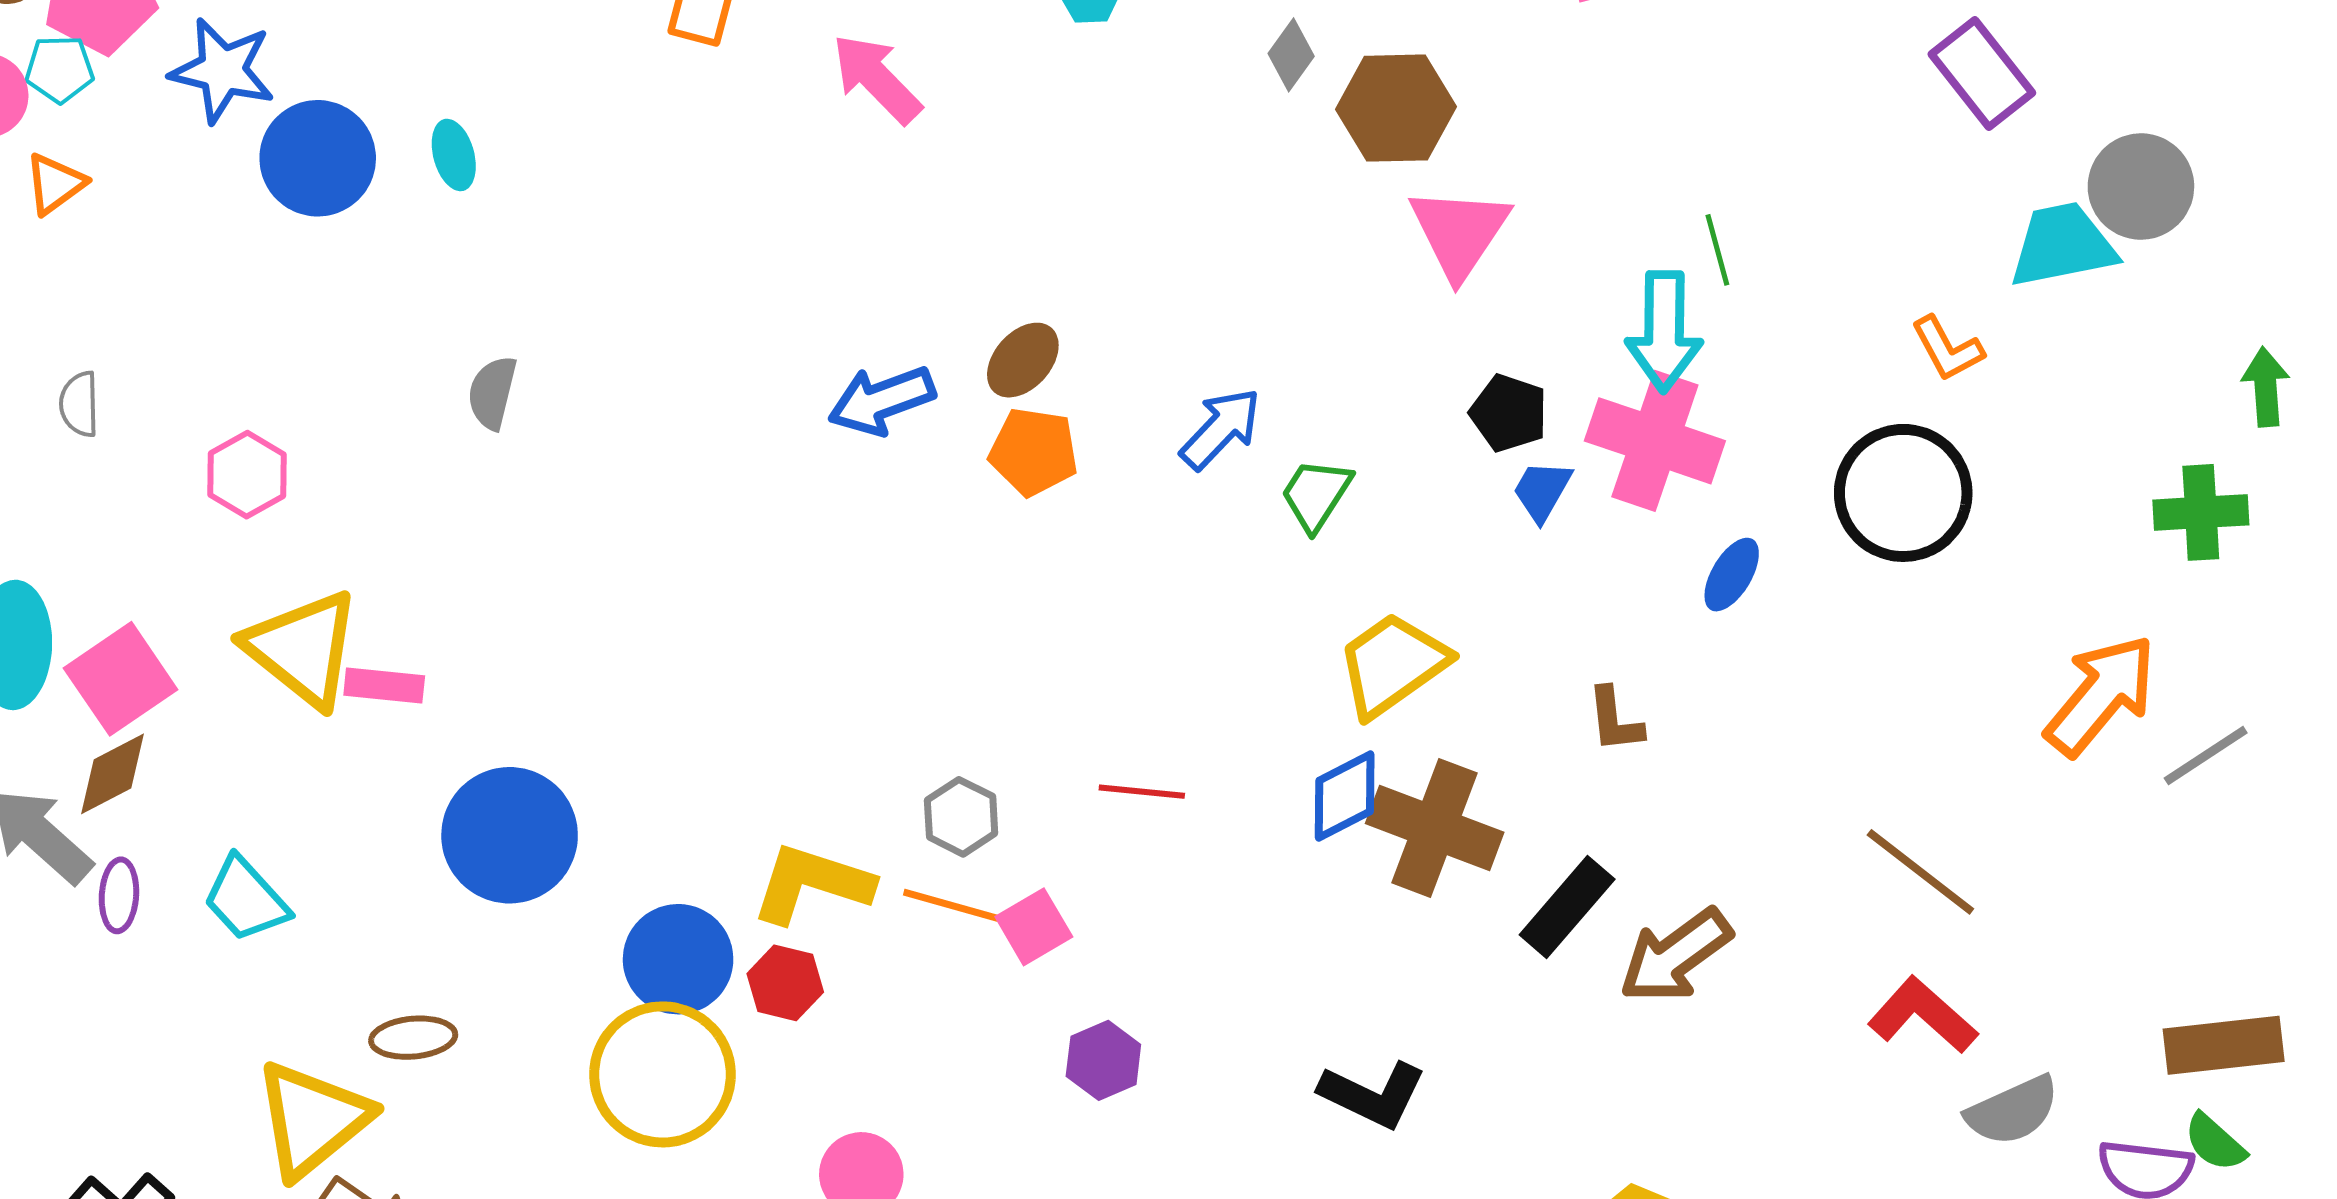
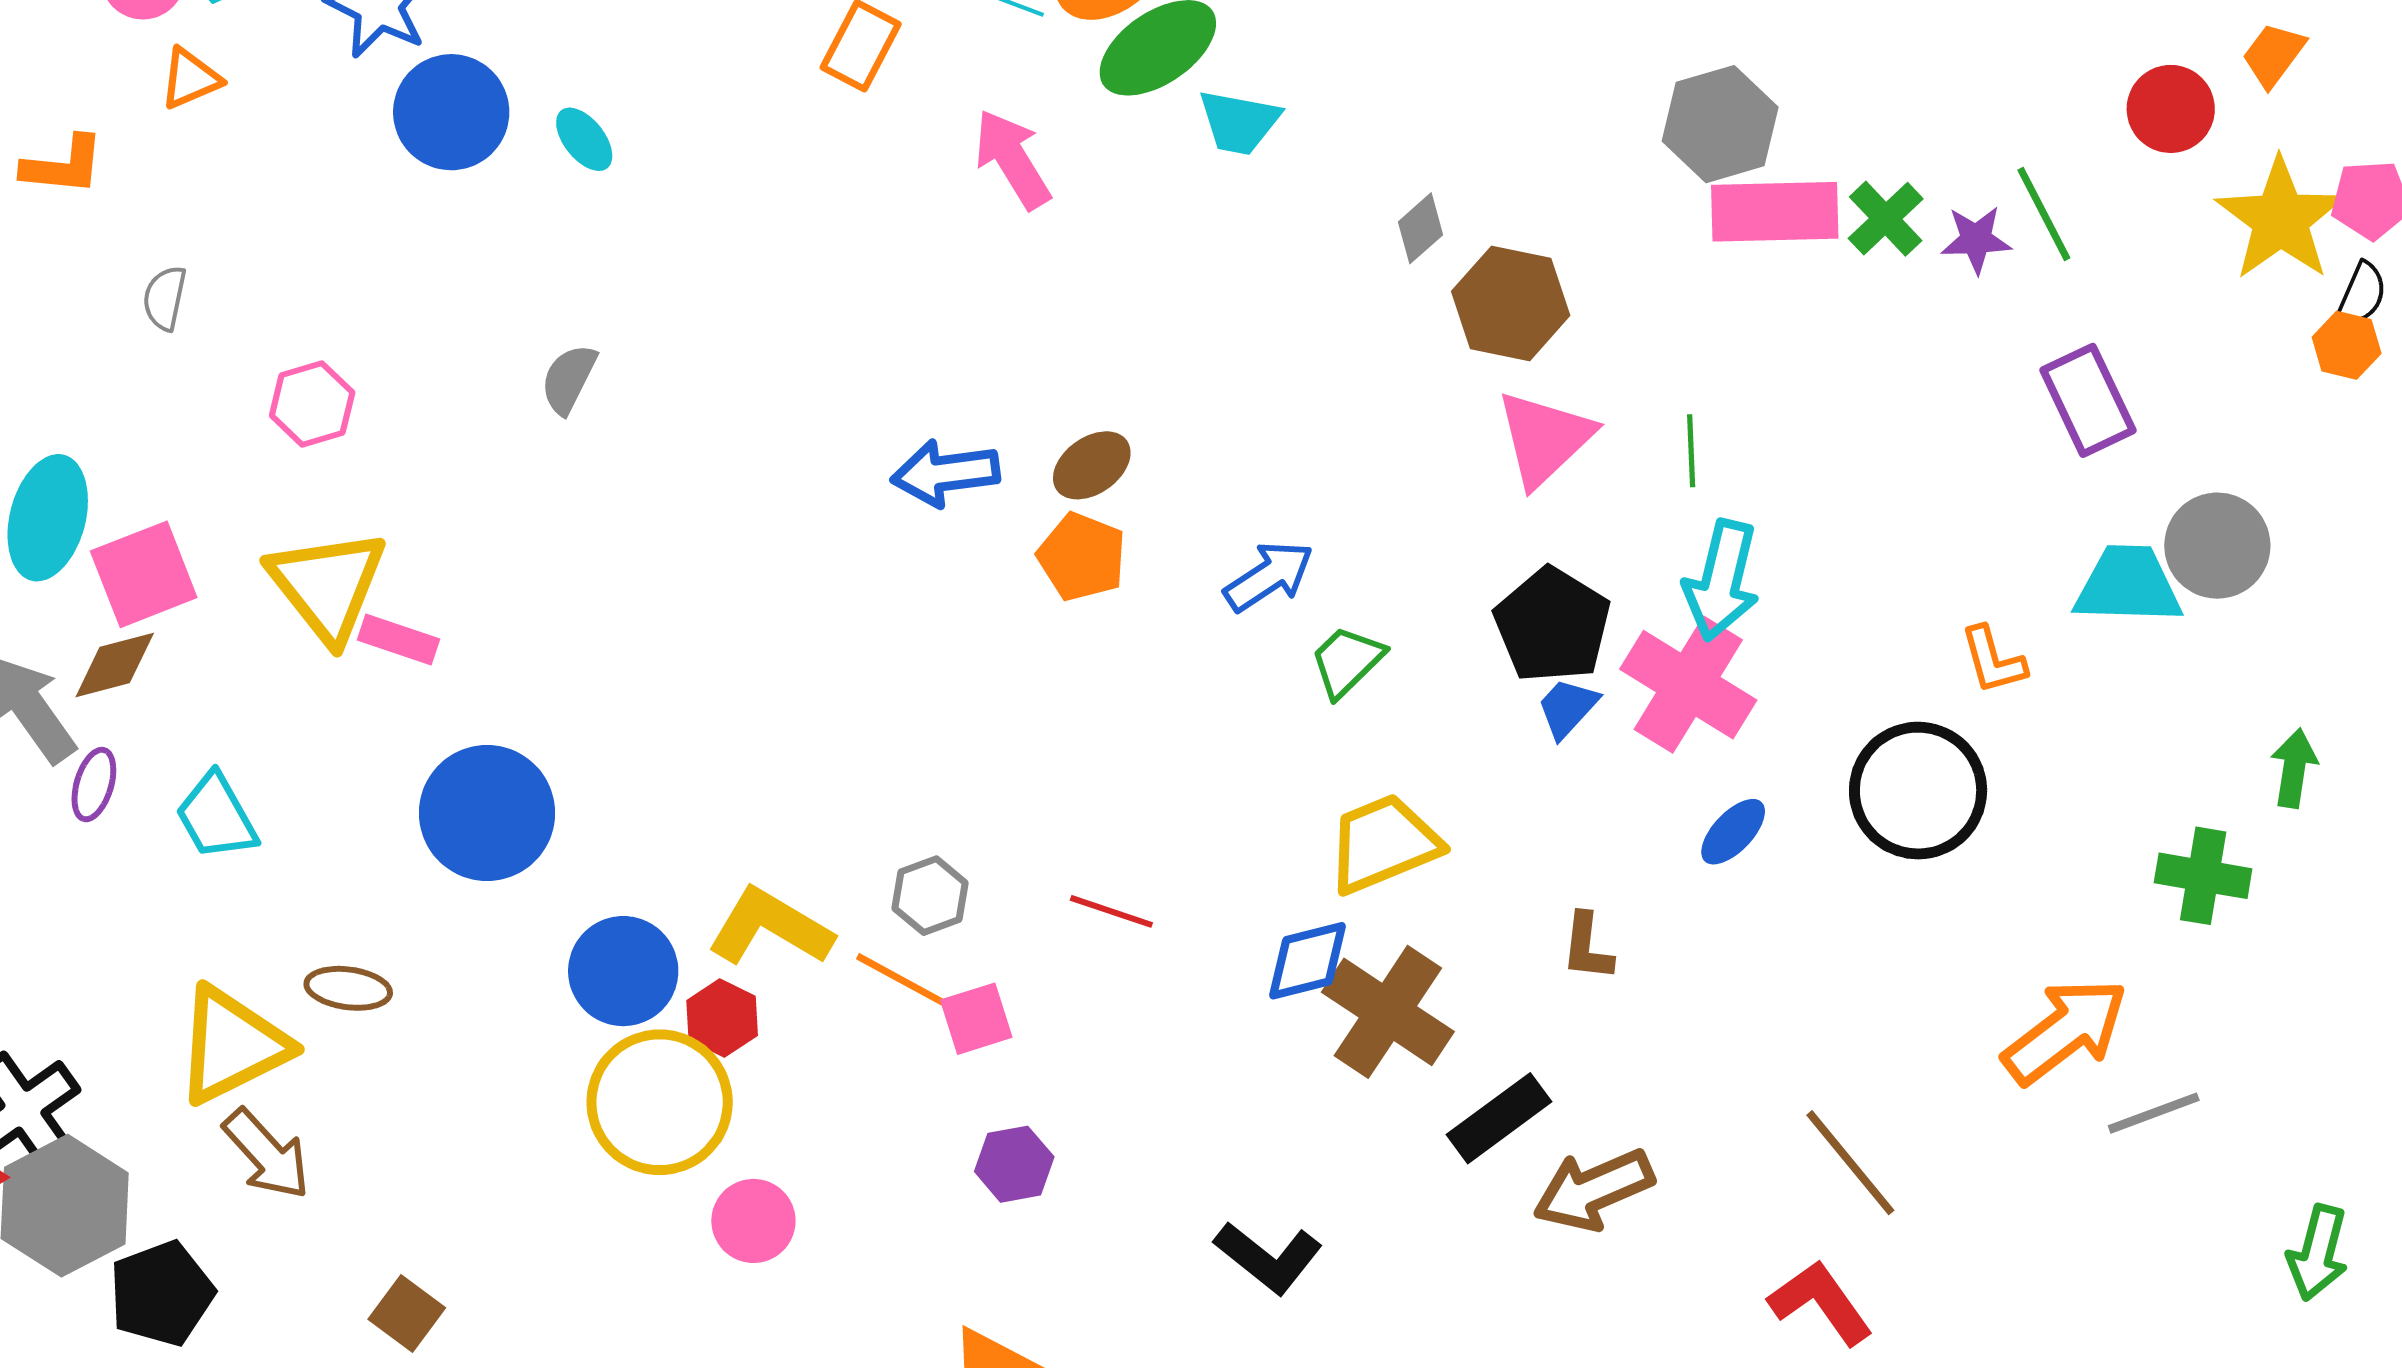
cyan ellipse: (454, 155) -> (584, 139), turned -36
green line: (1717, 250) -> (1691, 451), moved
black pentagon: (1509, 413) -> (1552, 625), size x1.5
yellow circle: (663, 1074) -> (660, 1102), moved

